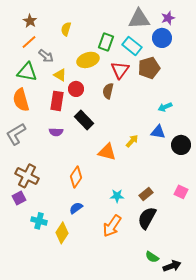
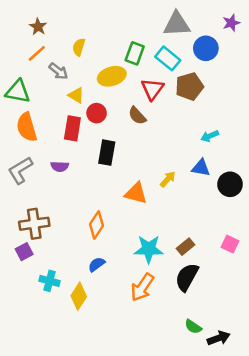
purple star: (168, 18) -> (231, 23), moved
yellow semicircle: (66, 29) -> (79, 47), moved
green triangle: (27, 72) -> (18, 92), moved
brown semicircle: (108, 91) -> (137, 116), turned -56
black rectangle: (84, 120) -> (107, 153), turned 54
purple semicircle: (56, 132) -> (60, 167), moved
brown cross: (27, 176) -> (34, 224), turned -35
cyan star: (117, 196) -> (149, 249), size x1.6

